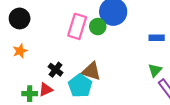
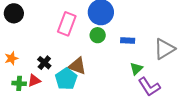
green circle: (98, 27) -> (98, 35), moved
blue rectangle: (157, 38) -> (128, 41), moved
orange star: (20, 51) -> (11, 58), moved

